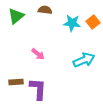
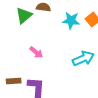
green triangle: (16, 16) -> (24, 15), moved

